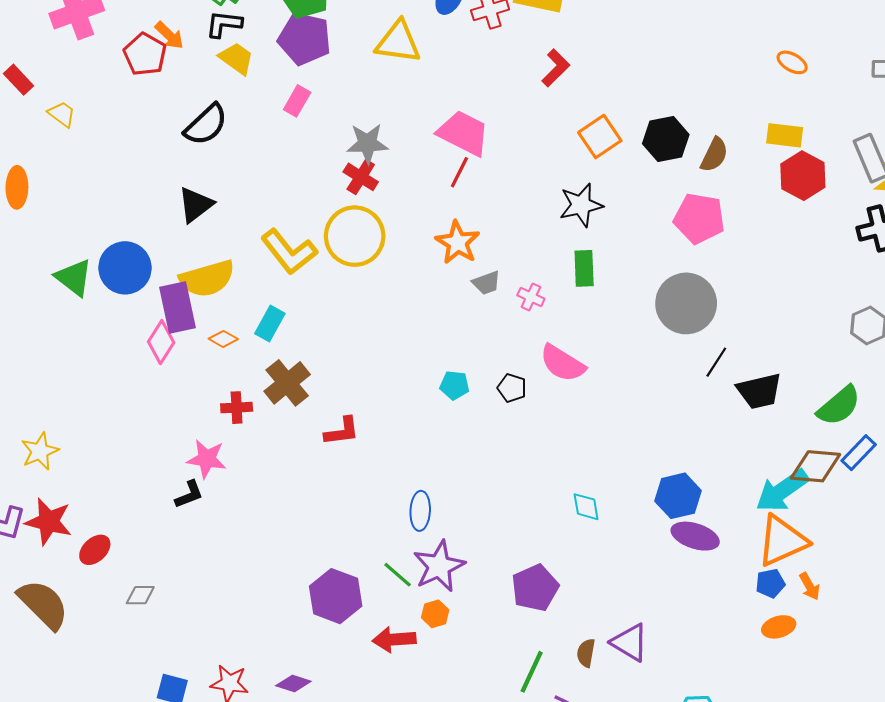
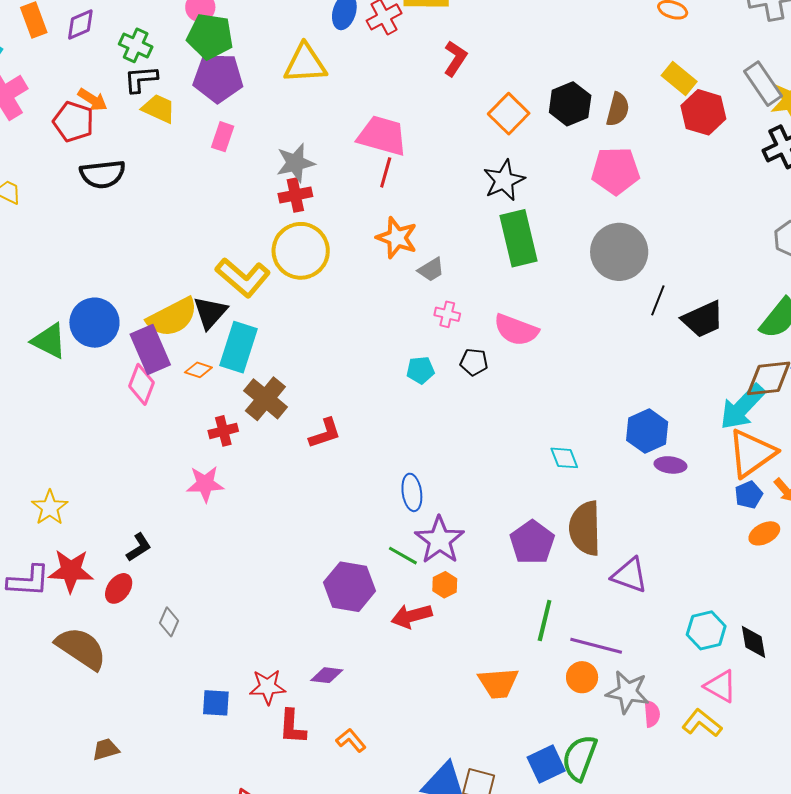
black semicircle: (206, 125) -> (103, 174), moved, turned 48
yellow rectangle: (785, 135) -> (679, 78), turned 44
red cross: (361, 177) -> (295, 195), turned -32
black triangle: (196, 205) -> (210, 313), moved
green rectangle: (584, 268) -> (518, 238), size x1.6
pink cross: (531, 297) -> (447, 314), moved
cyan rectangle: (270, 323) -> (238, 347), size x1.5
black L-shape: (189, 494) -> (139, 547), moved
purple ellipse: (695, 536) -> (670, 465), size x0.7
gray diamond: (140, 595) -> (169, 622), turned -56
brown semicircle: (586, 653) -> (585, 528), moved, size x2.0

